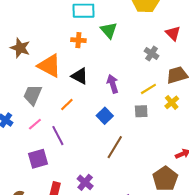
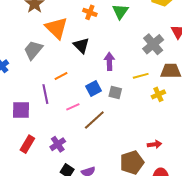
gray cross: (152, 53) -> (153, 44), size x1.5
orange line: (67, 104) -> (61, 76), moved
gray square: (141, 111) -> (115, 93), moved
pink line: (35, 124) -> (73, 107), moved

